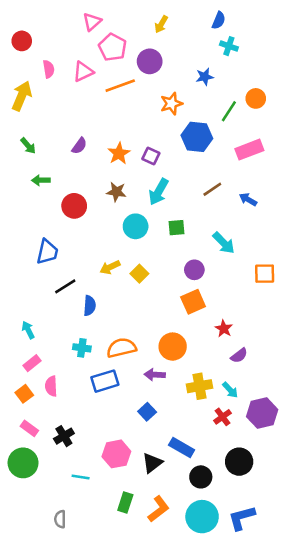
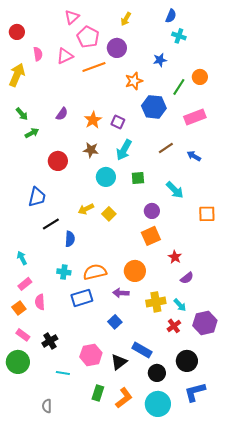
green arrow: (41, 180) -> (32, 133), moved, turned 152
blue L-shape: (242, 518) -> (195, 392), moved

